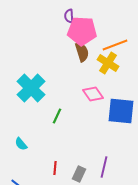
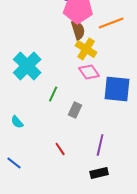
yellow cross: (108, 63) -> (86, 49), moved
red line: (55, 168) -> (60, 149), moved, turned -40
gray rectangle: (79, 174) -> (75, 110), moved

